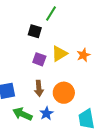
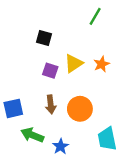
green line: (51, 13) -> (95, 16), moved
blue star: (46, 113) -> (61, 146), moved

